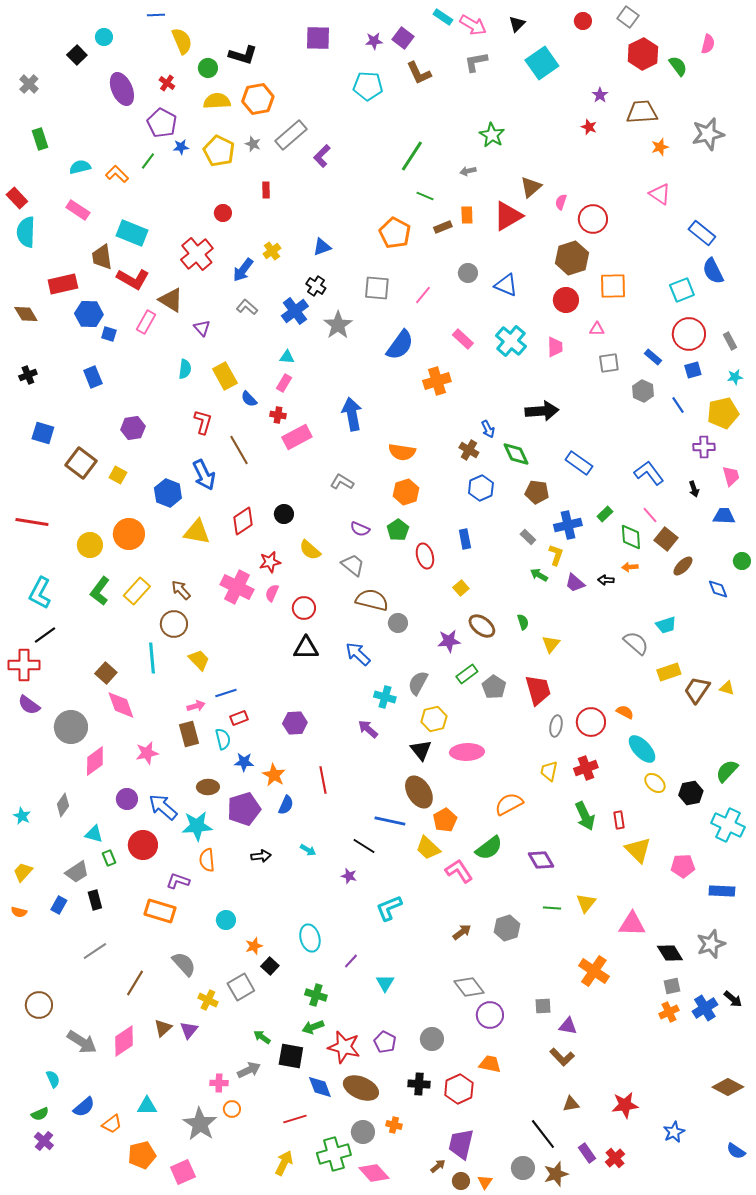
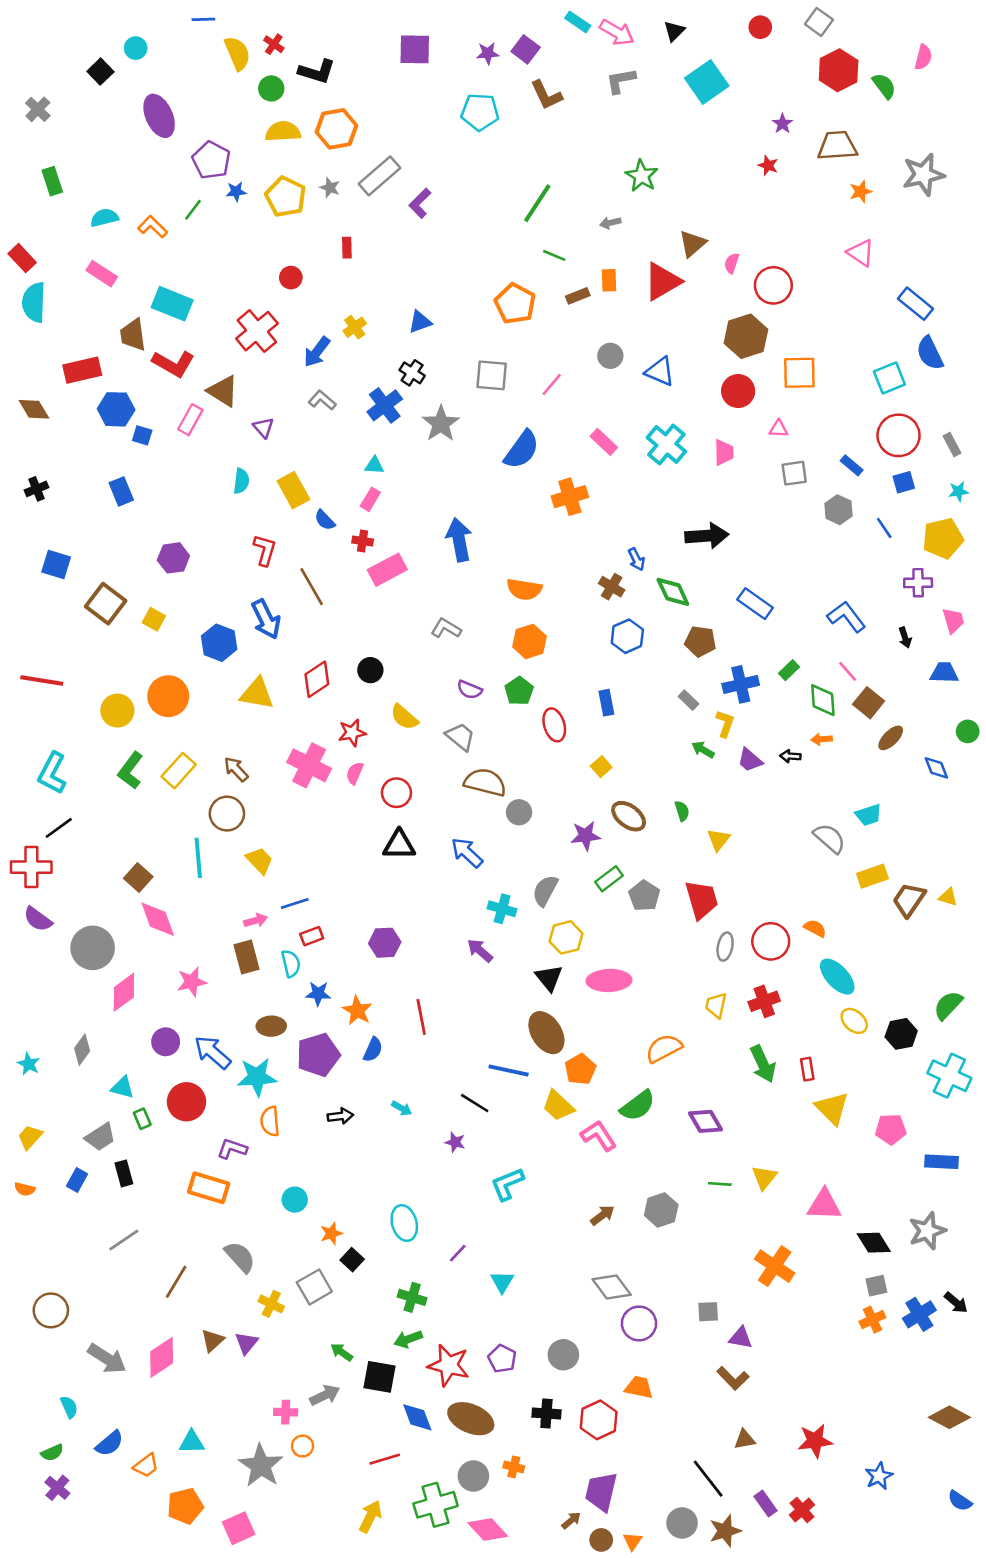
red cross: (167, 83) -> (274, 44), moved

